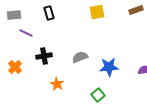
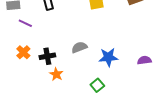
black cross: (44, 56) -> (47, 56), moved
orange cross: (15, 67) -> (23, 52), moved

